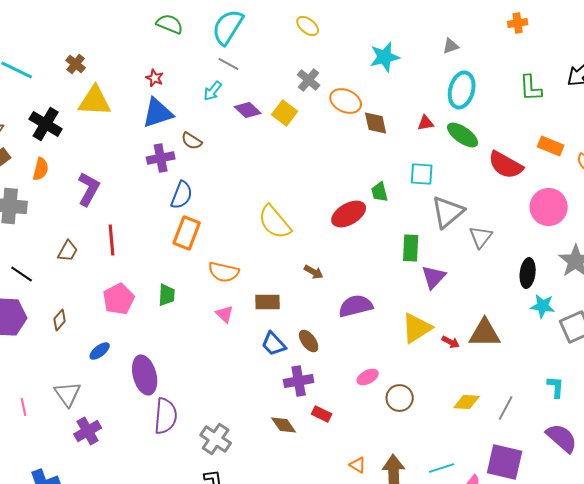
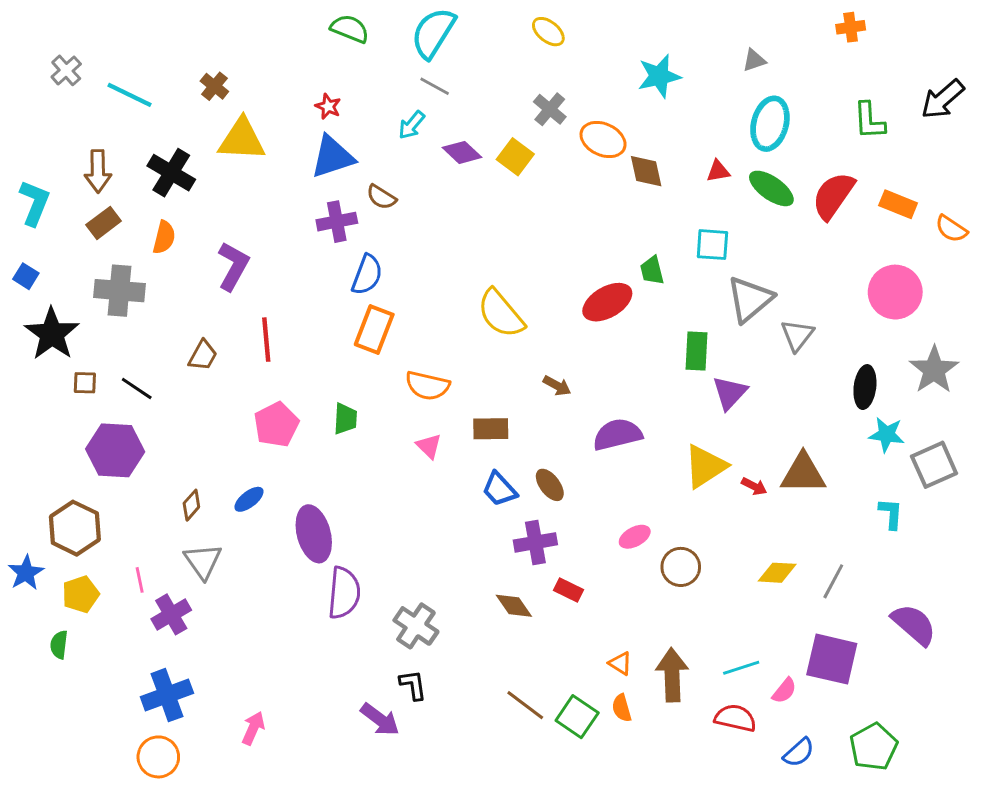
red semicircle: (506, 165) -> (833, 196), moved, turned 96
brown diamond: (60, 320) -> (191, 505), moved
cyan L-shape: (556, 387) -> (891, 514), moved
purple cross: (88, 431) -> (171, 614), moved

